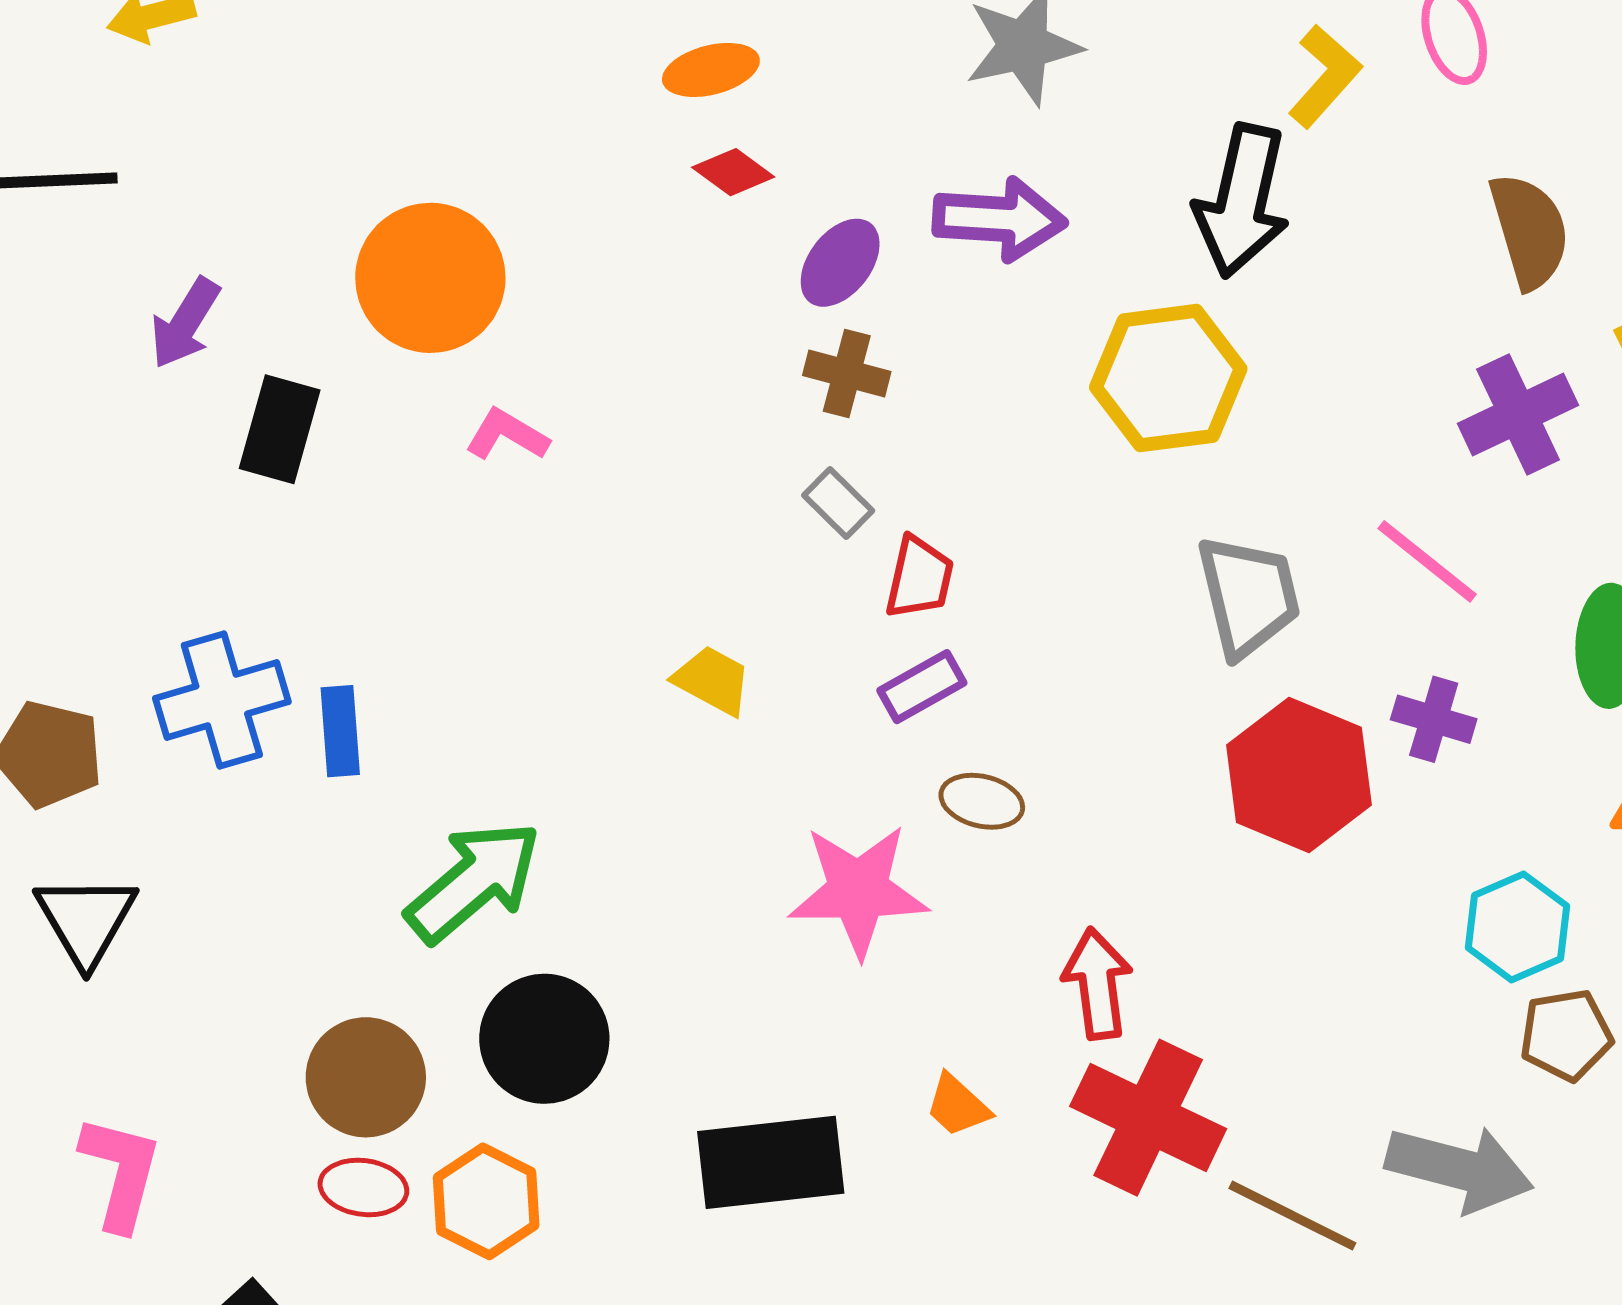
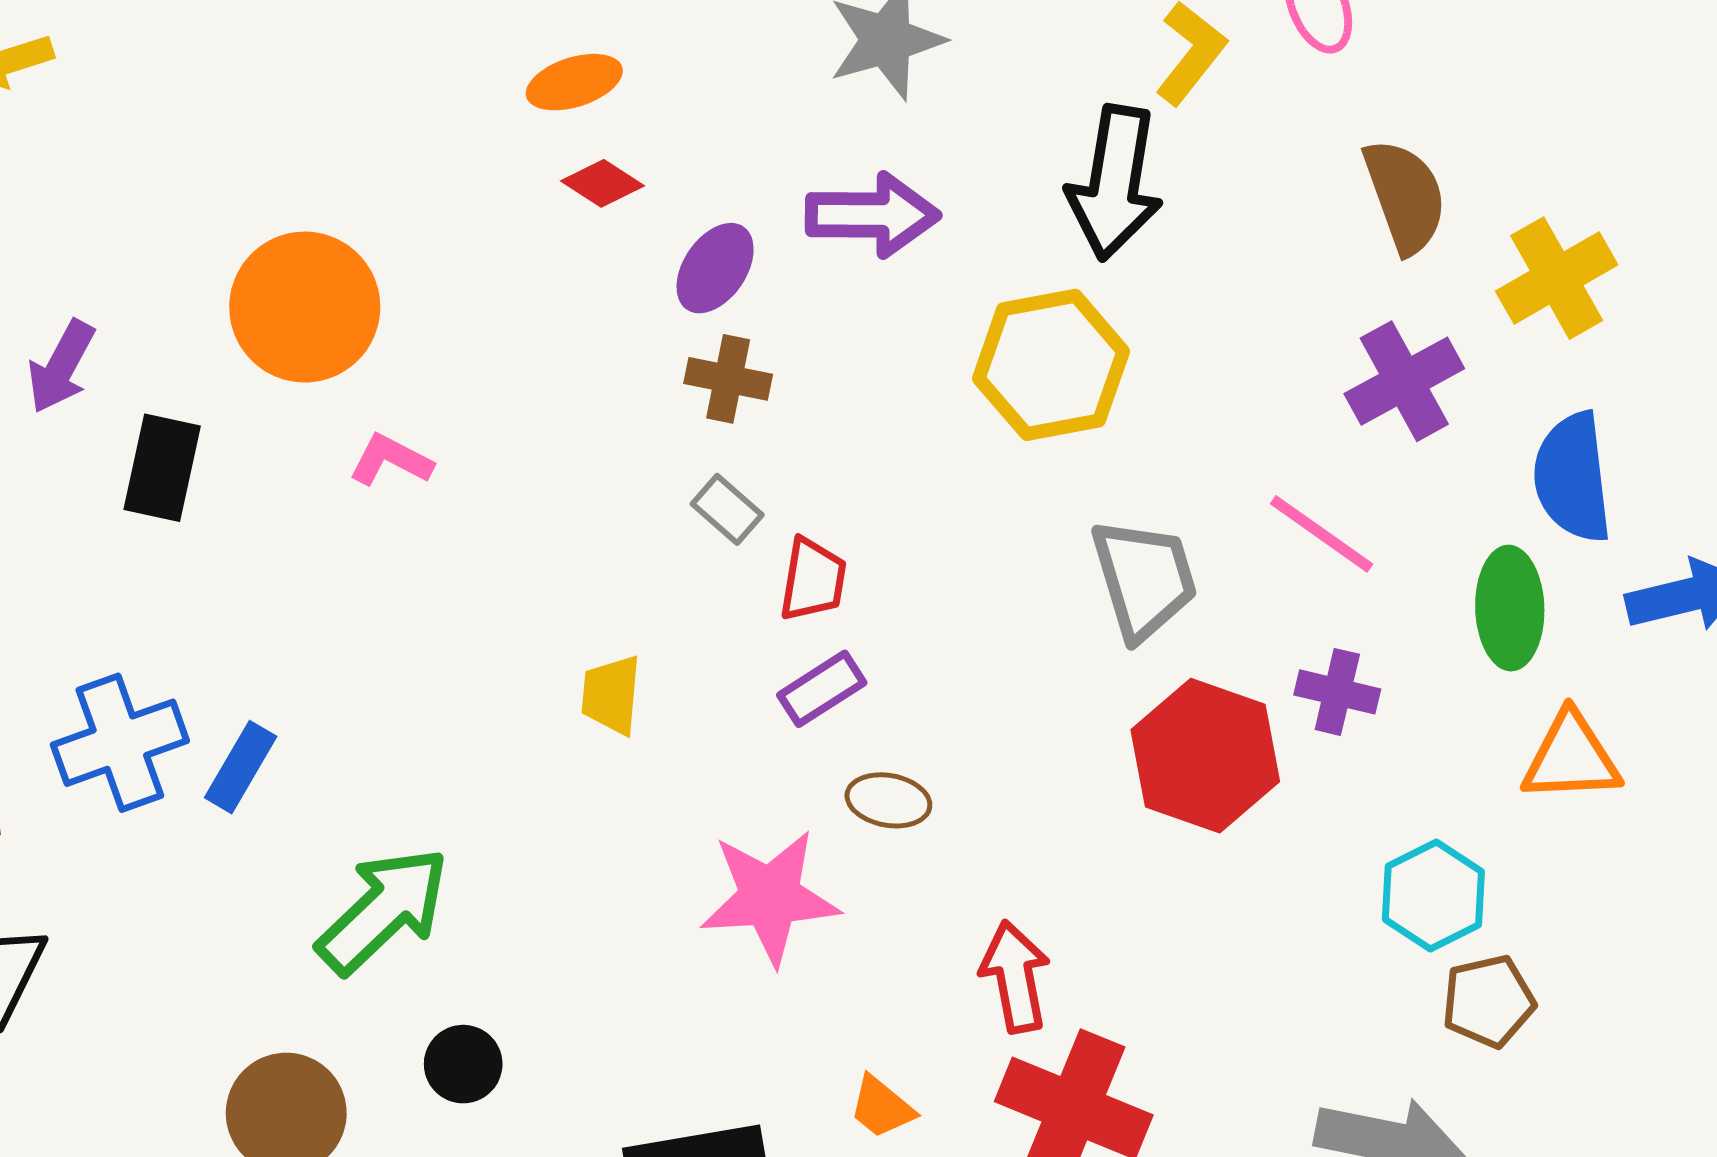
yellow trapezoid: (712, 680) -> (611, 695), turned -110
blue rectangle: (340, 731) -> (241, 767), turned 38
black circle: (544, 1039) -> (463, 1064), size x0.6

